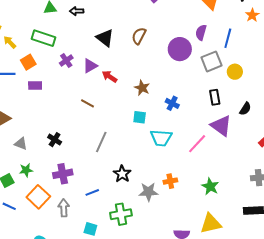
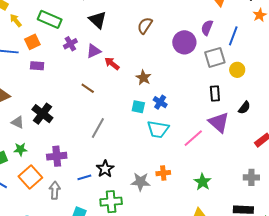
black triangle: (105, 38) -> (98, 20), moved
blue cross: (172, 103) -> (160, 102), moved
black cross: (55, 140) -> (42, 114), moved, size x1.5
black star: (122, 174) -> (105, 169), moved

